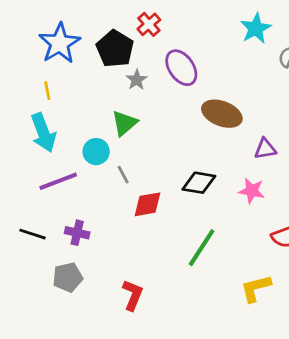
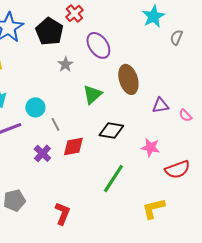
gray star: (137, 80) -> (65, 64), moved
brown ellipse: (222, 114) -> (128, 79), turned 52
green triangle: (124, 123) -> (92, 94), moved
pink star: (252, 191) -> (150, 147), moved
purple cross: (77, 233) -> (42, 153), moved, turned 30

